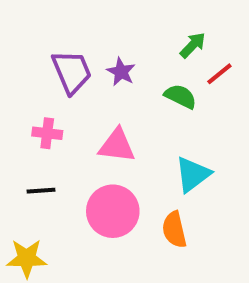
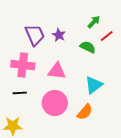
pink cross: (47, 133) -> (23, 65), size x1.6
orange semicircle: (174, 230) -> (85, 112), turned -126

